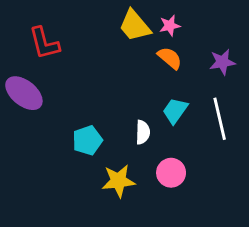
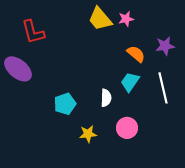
orange semicircle: (170, 58) -> (136, 54), moved
yellow star: (118, 181) -> (88, 134), size x0.7

